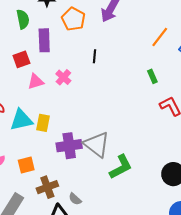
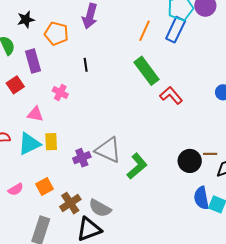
green rectangle: (152, 76) -> (147, 71), size x2.0
pink triangle: (36, 82) -> (35, 114), moved, turned 42
purple cross: (69, 146) -> (82, 158), size x0.7
gray semicircle: (75, 199) -> (100, 208), size x1.6

